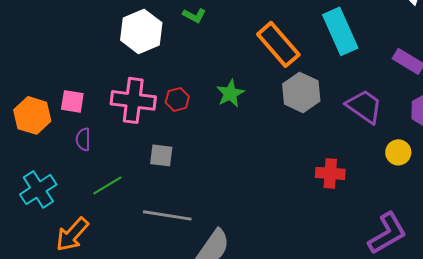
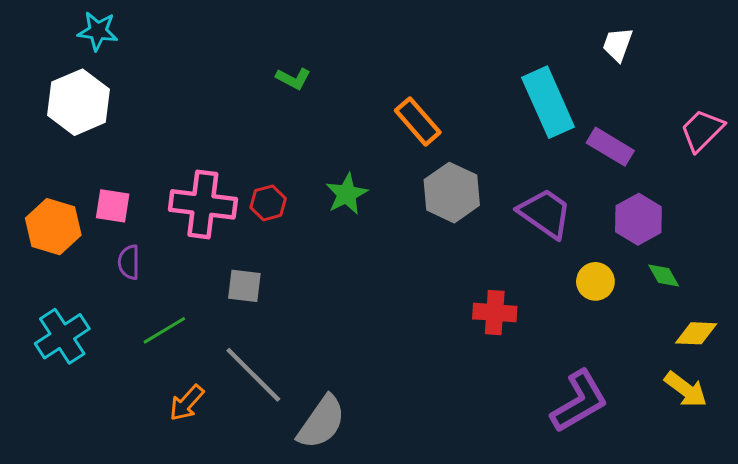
white hexagon: (141, 31) -> (79, 102), moved
cyan rectangle: (340, 31) -> (548, 102), moved
orange rectangle: (278, 44) -> (418, 121), size x0.7
gray line: (167, 215) -> (253, 375), turned 36
orange arrow: (72, 234) -> (187, 403), moved, size x0.7

